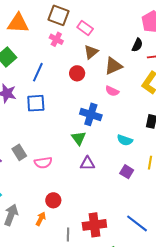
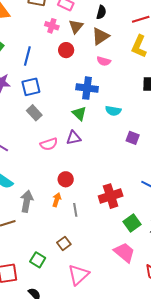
pink cross: (56, 39) -> (52, 26), moved
black semicircle: (137, 45) -> (101, 12), moved
cyan semicircle: (125, 140) -> (113, 111), moved
gray rectangle: (19, 152) -> (34, 113), moved
purple triangle: (87, 163) -> (74, 138), moved
gray line: (68, 235) -> (75, 210), moved

